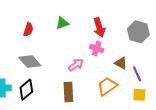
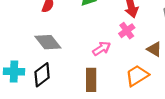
pink cross: (97, 48) -> (127, 31), turned 32

